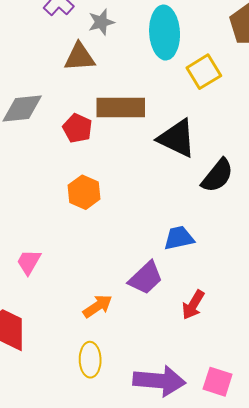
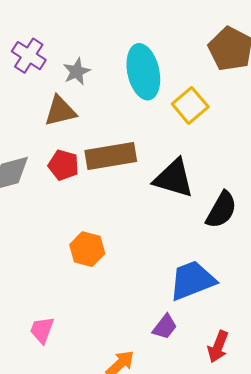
red pentagon: (77, 128) -> (63, 165), moved
blue trapezoid: (179, 238) -> (192, 280), size x1.5
purple trapezoid: (146, 278) -> (165, 327), size x0.7

